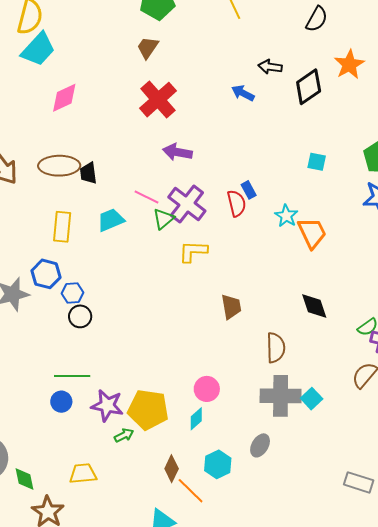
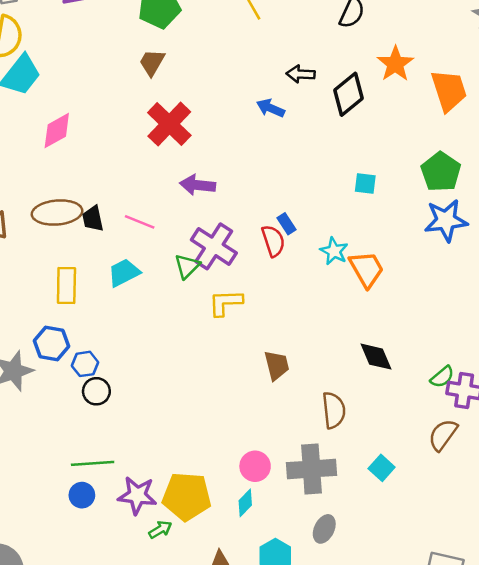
pink line: (147, 197) -> (140, 222), moved
gray cross: (281, 396) -> (312, 469), moved

